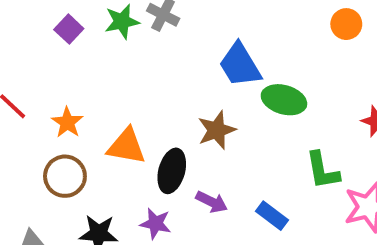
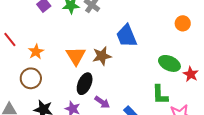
green ellipse: (284, 100) -> (169, 63), moved
brown star: (217, 130) -> (102, 56), moved
orange triangle: (126, 146) -> (76, 56), moved, turned 40

